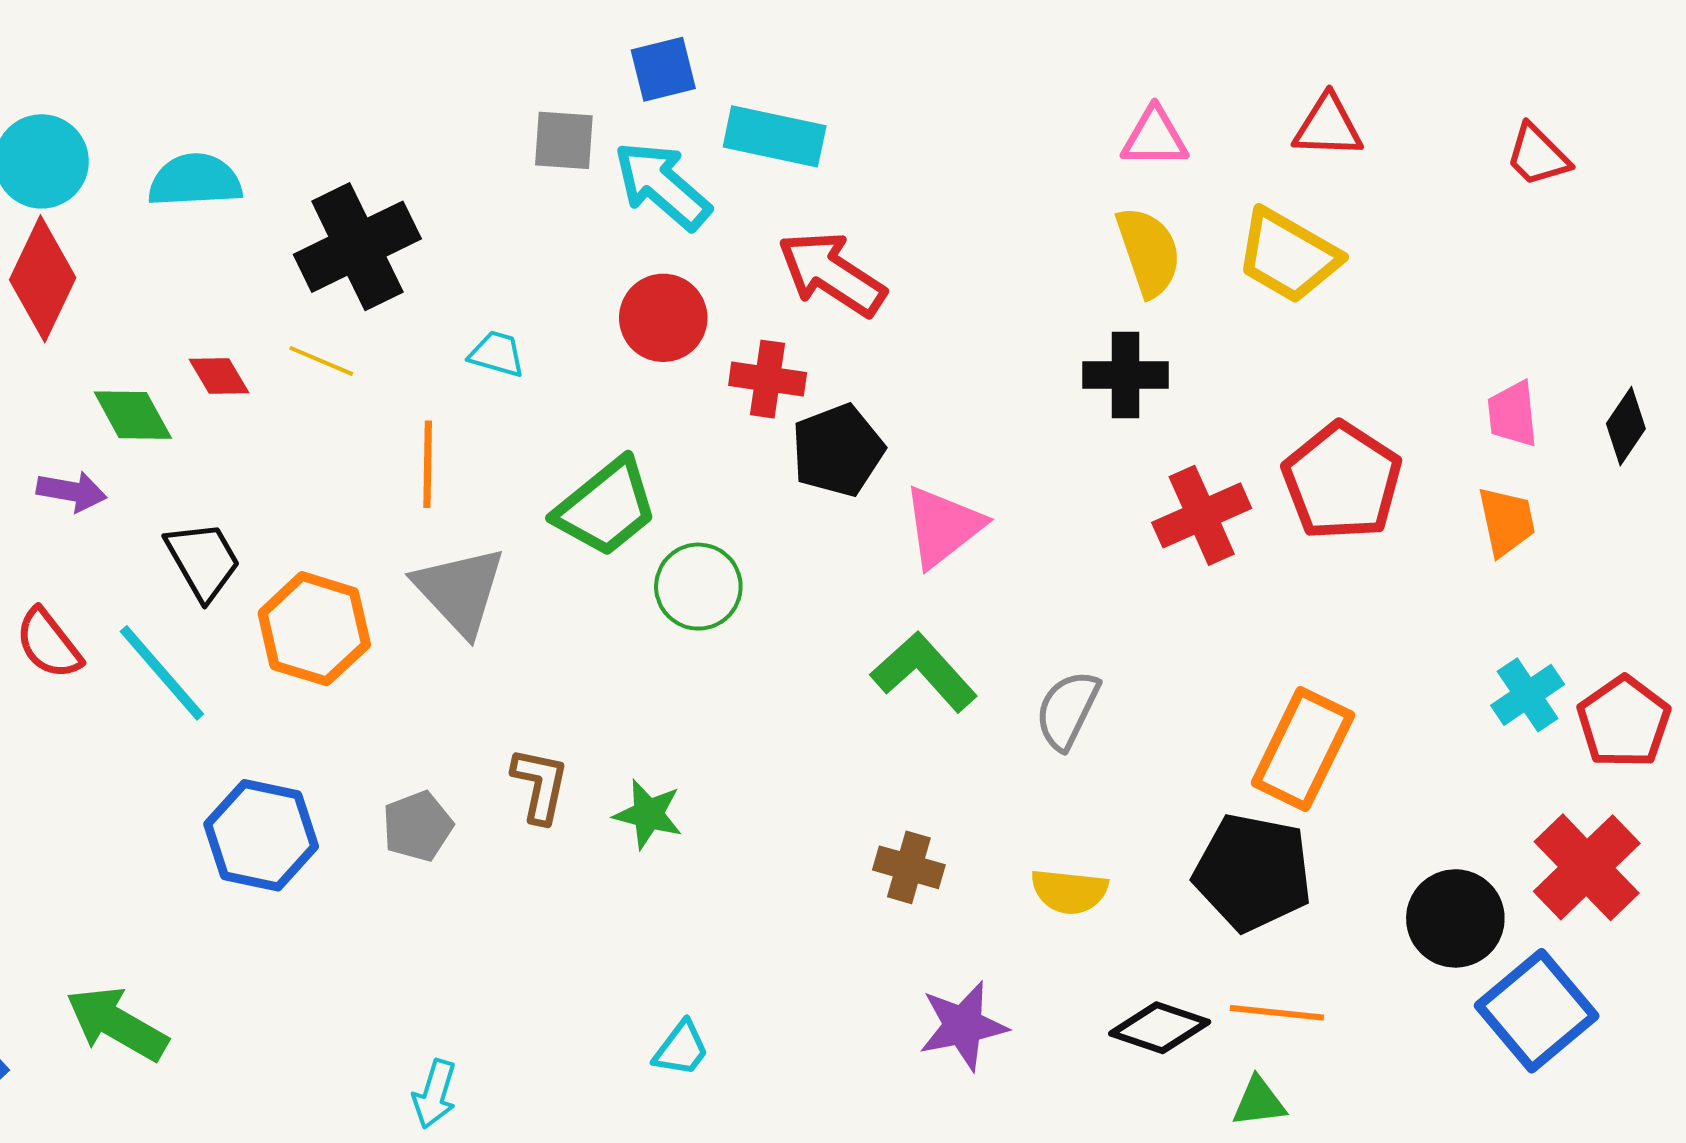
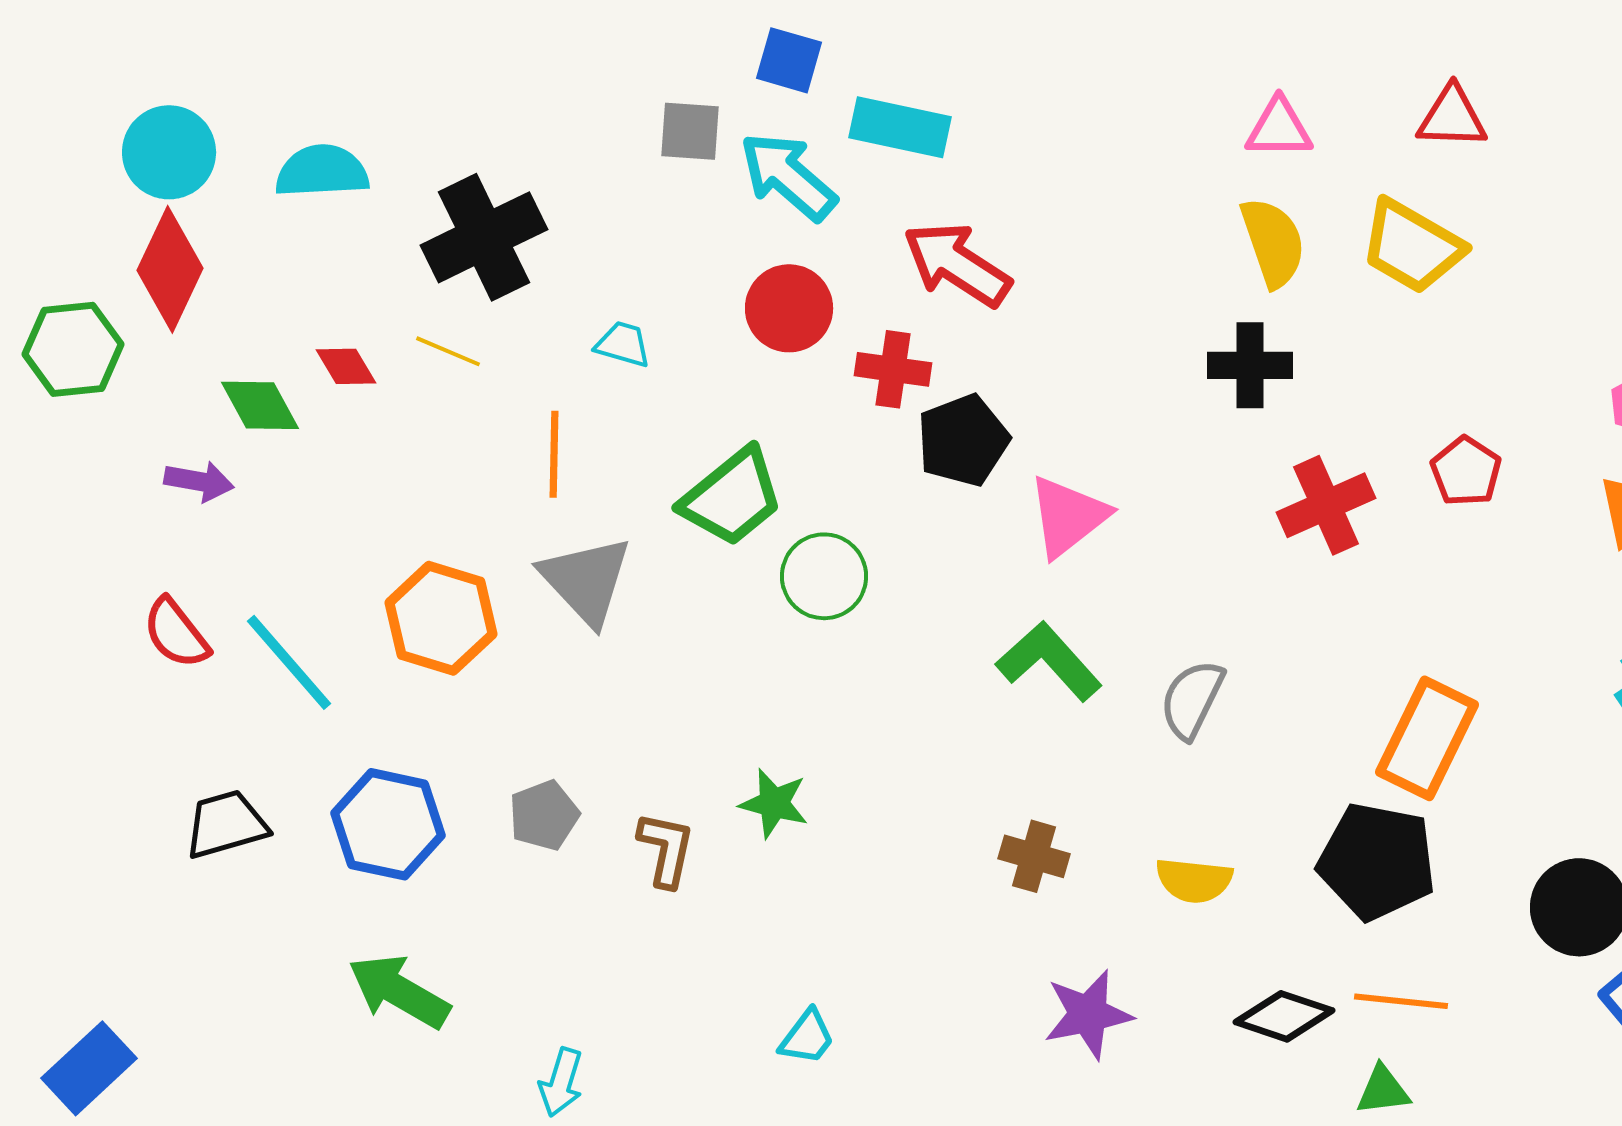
blue square: (663, 69) -> (789, 60), turned 30
red pentagon: (1342, 481) -> (1466, 471), size x0.6
black trapezoid: (203, 561) -> (226, 824), moved, turned -76
brown L-shape: (540, 785) -> (666, 849), moved
green arrow: (117, 1024) -> (399, 991), moved

